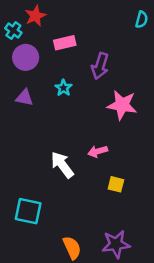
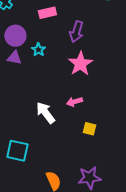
purple circle: (26, 57) -> (15, 36), moved
cyan star: (63, 88) -> (38, 50), moved
pink star: (122, 105) -> (80, 64), moved, turned 30

